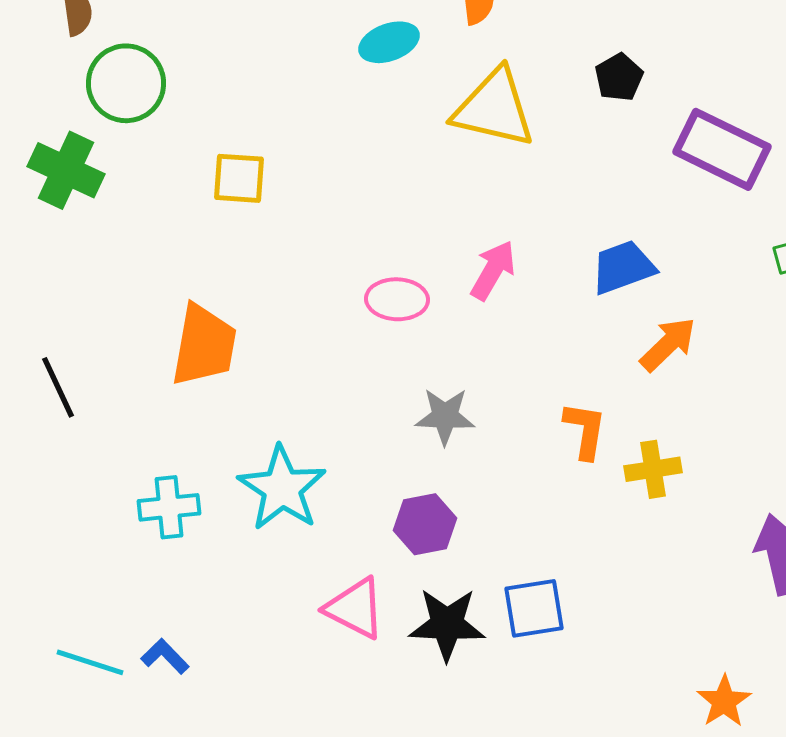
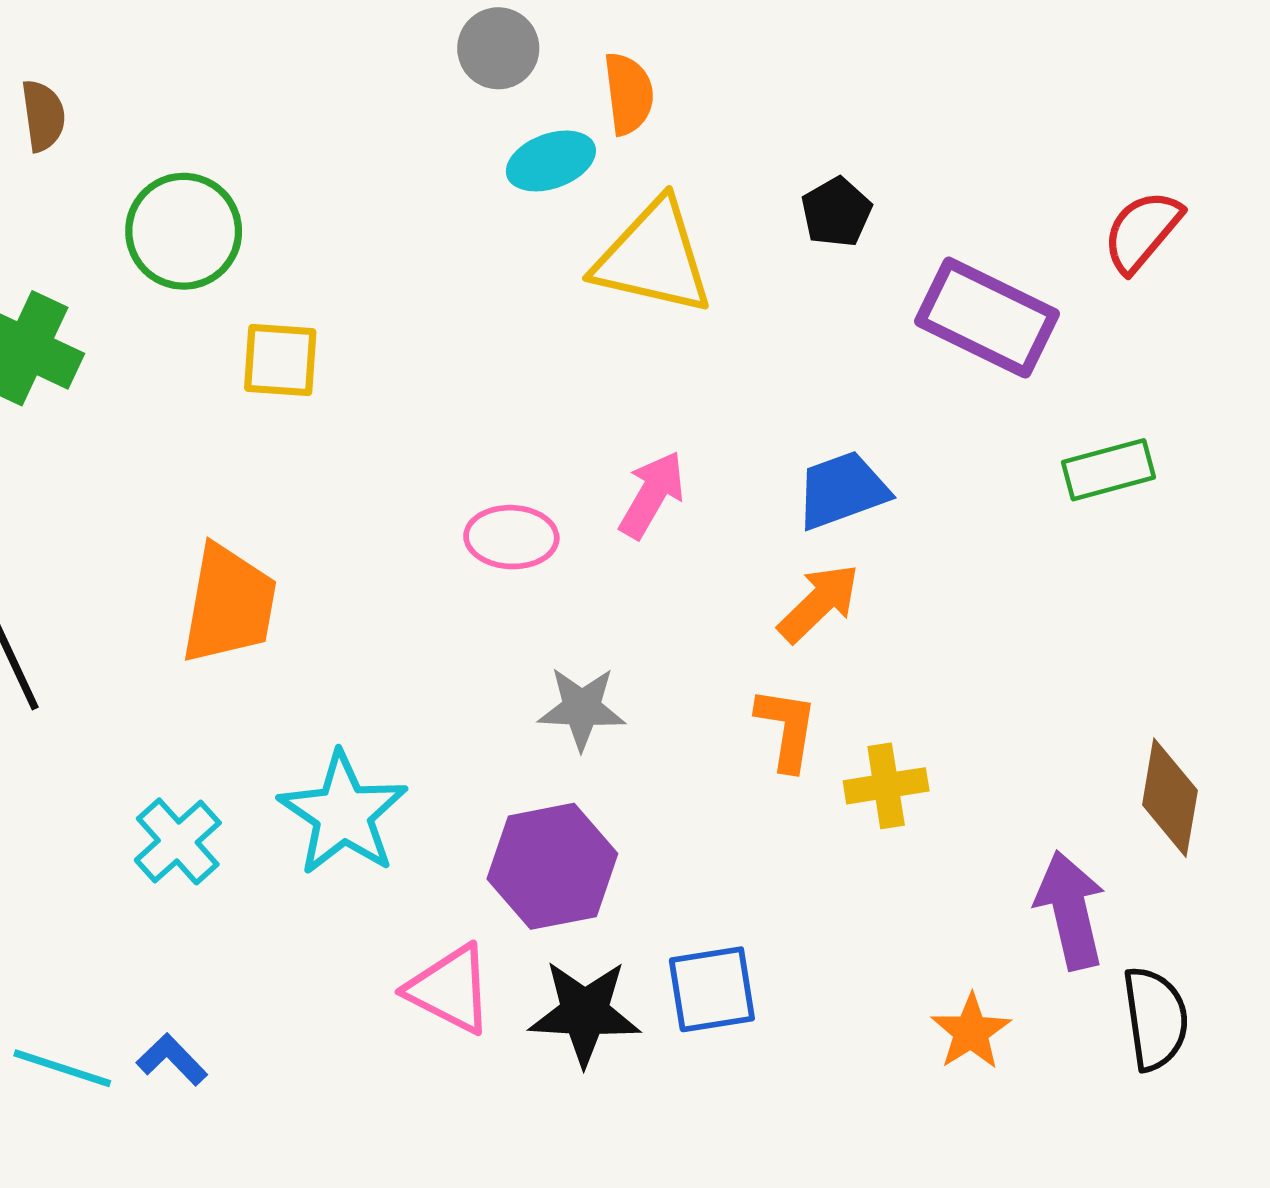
cyan ellipse: (389, 42) -> (551, 161), moved
green circle: (126, 83) -> (184, 231), moved
orange arrow: (668, 344) -> (819, 603), moved
cyan cross: (169, 507) -> (178, 841), turned -36
purple hexagon: (425, 524) -> (552, 866), size x1.4
orange star: (724, 701) -> (971, 1032), moved

